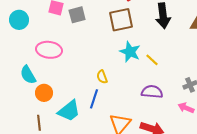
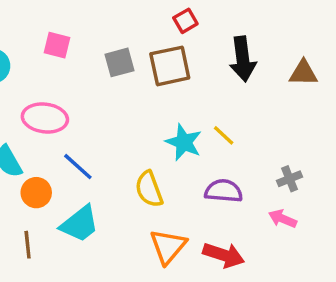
gray square: (77, 15) -> (120, 62), moved
cyan star: (130, 52) -> (184, 142), moved
yellow semicircle: (102, 77) -> (149, 189), moved, size x1.5
blue line: (94, 99) -> (78, 167), moved, turned -66

